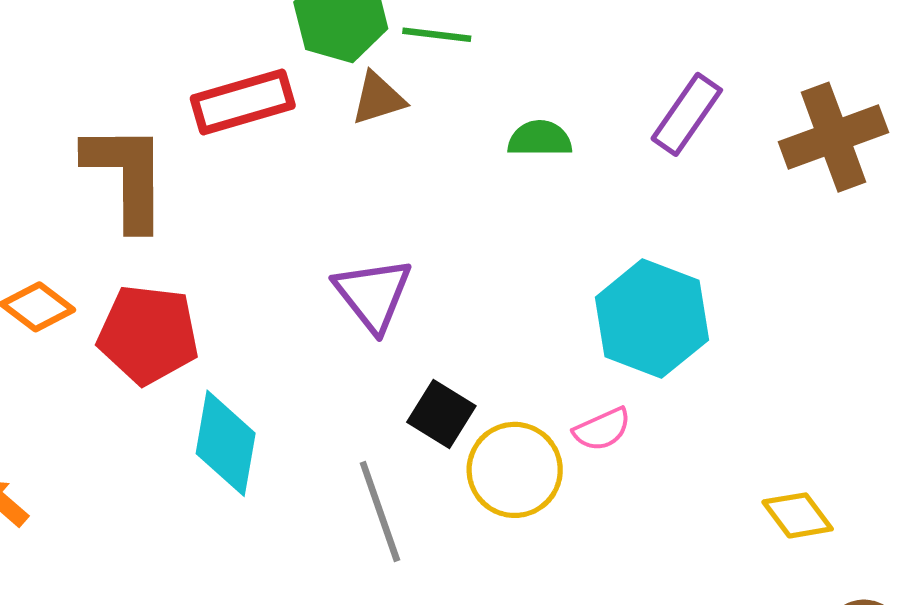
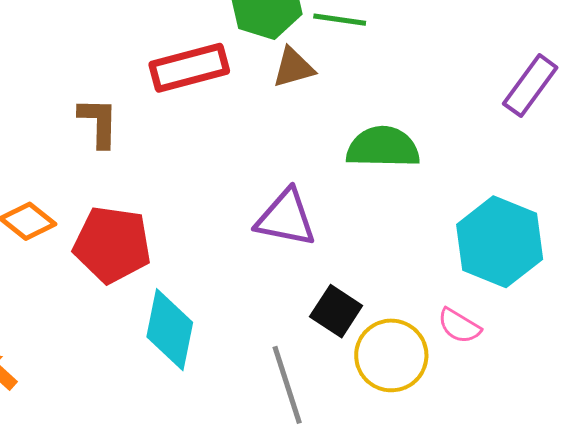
green semicircle: (540, 139) -> (383, 147), moved, size x1.5
brown L-shape: (126, 176) -> (99, 122), size x0.6
purple triangle: (373, 294) -> (286, 218), turned -42
pink semicircle: (602, 429) -> (459, 326), turned 54

